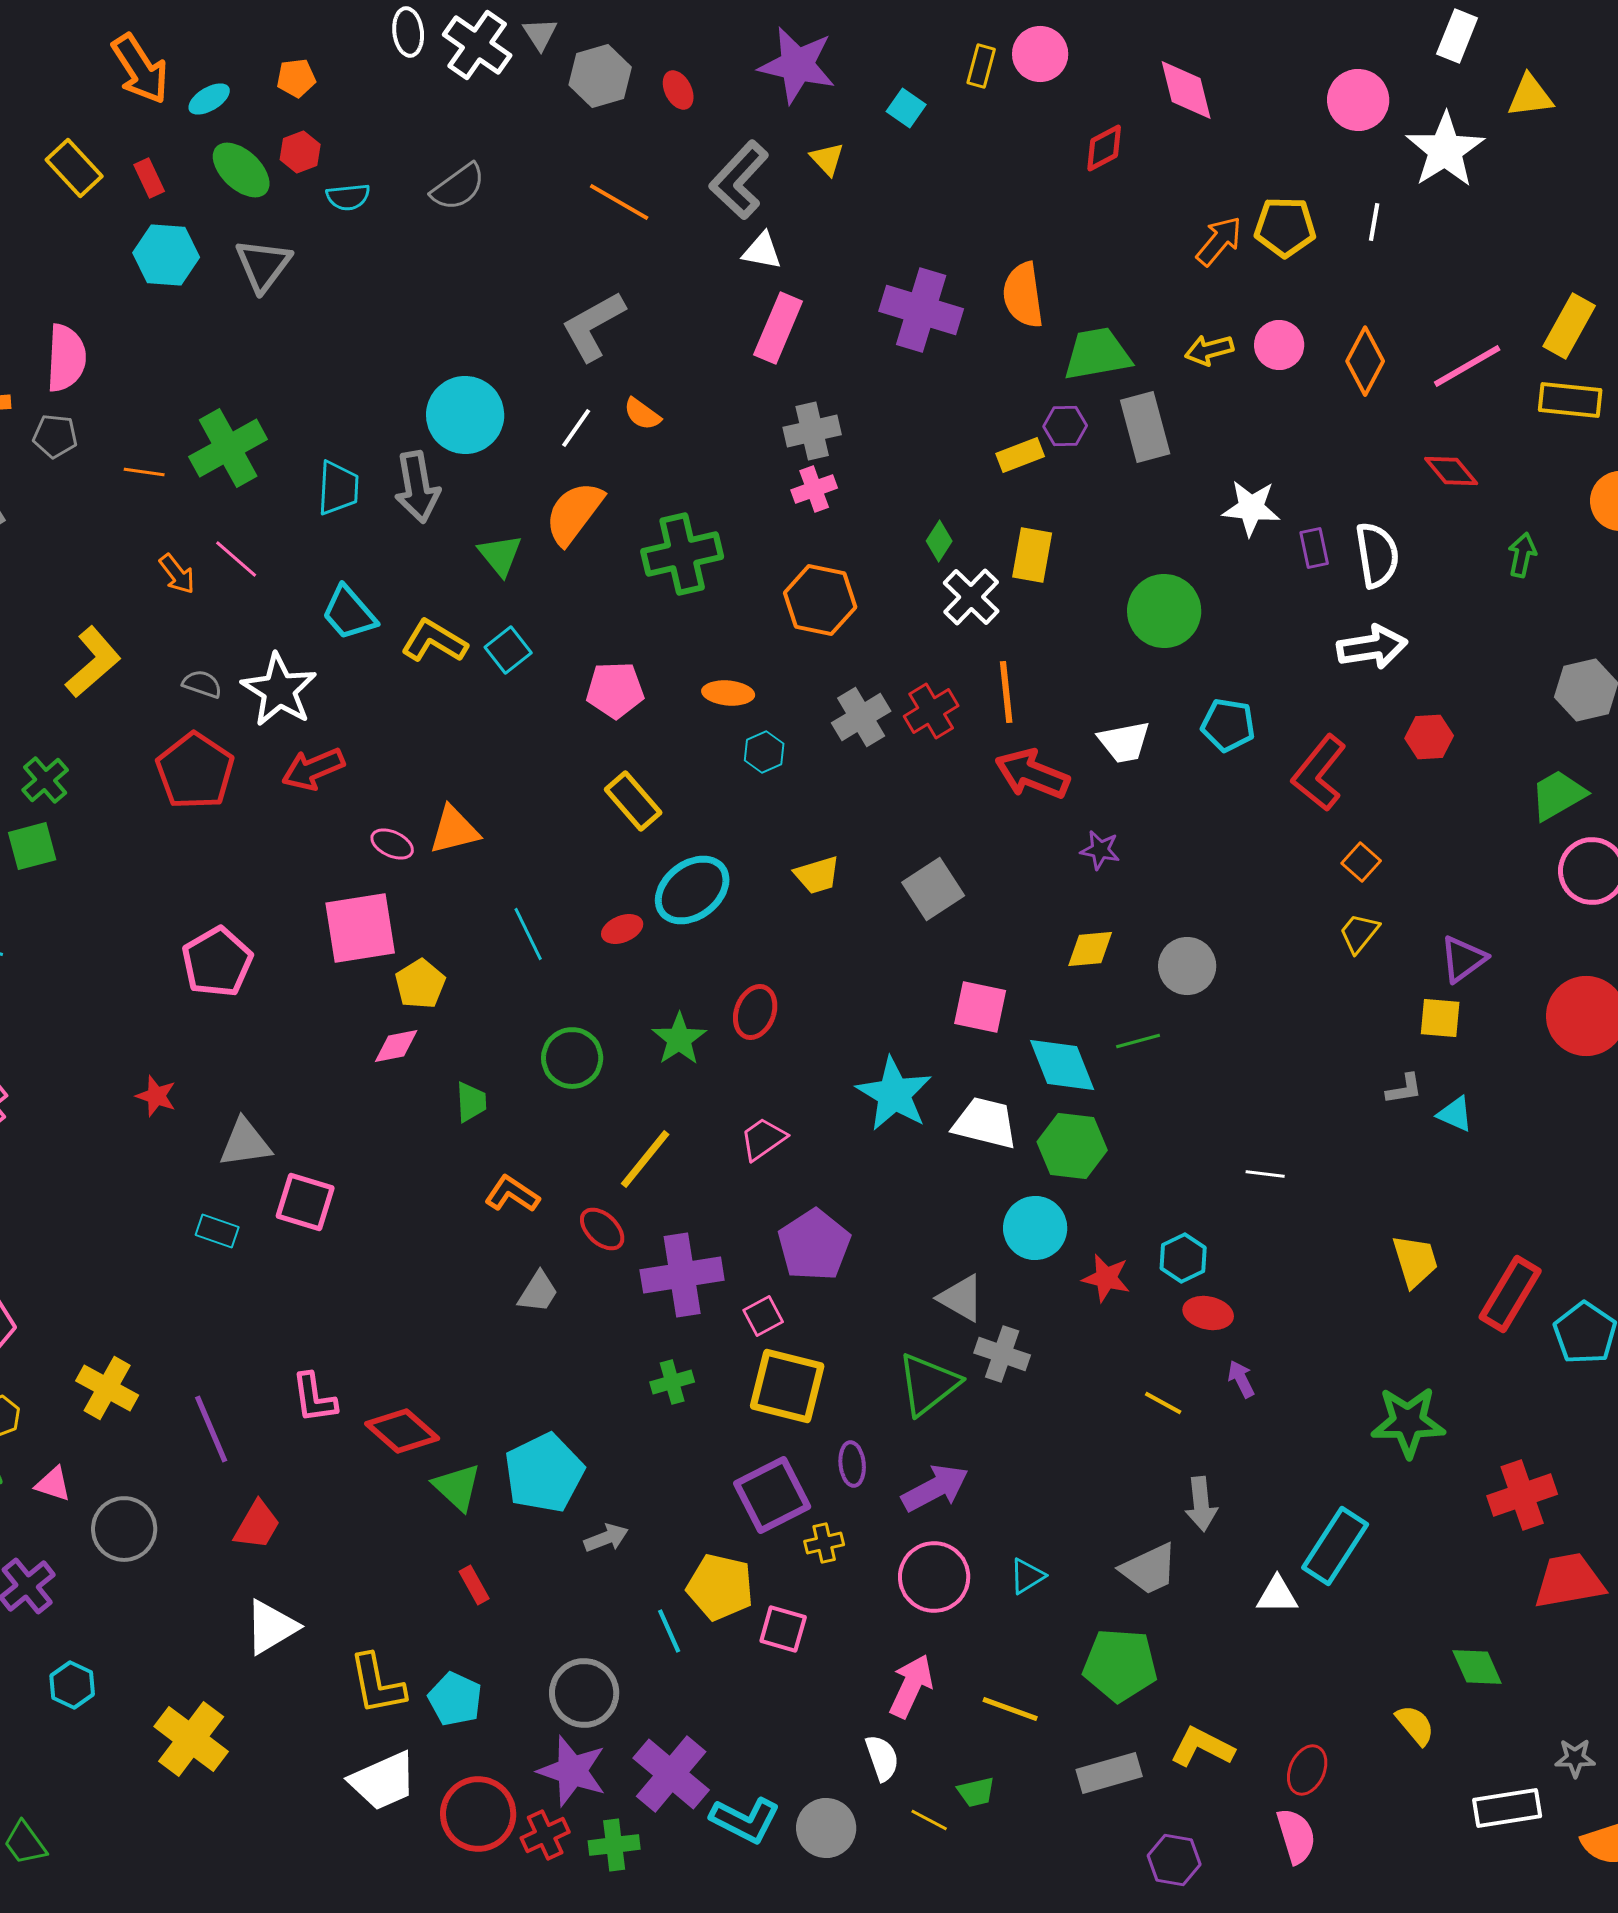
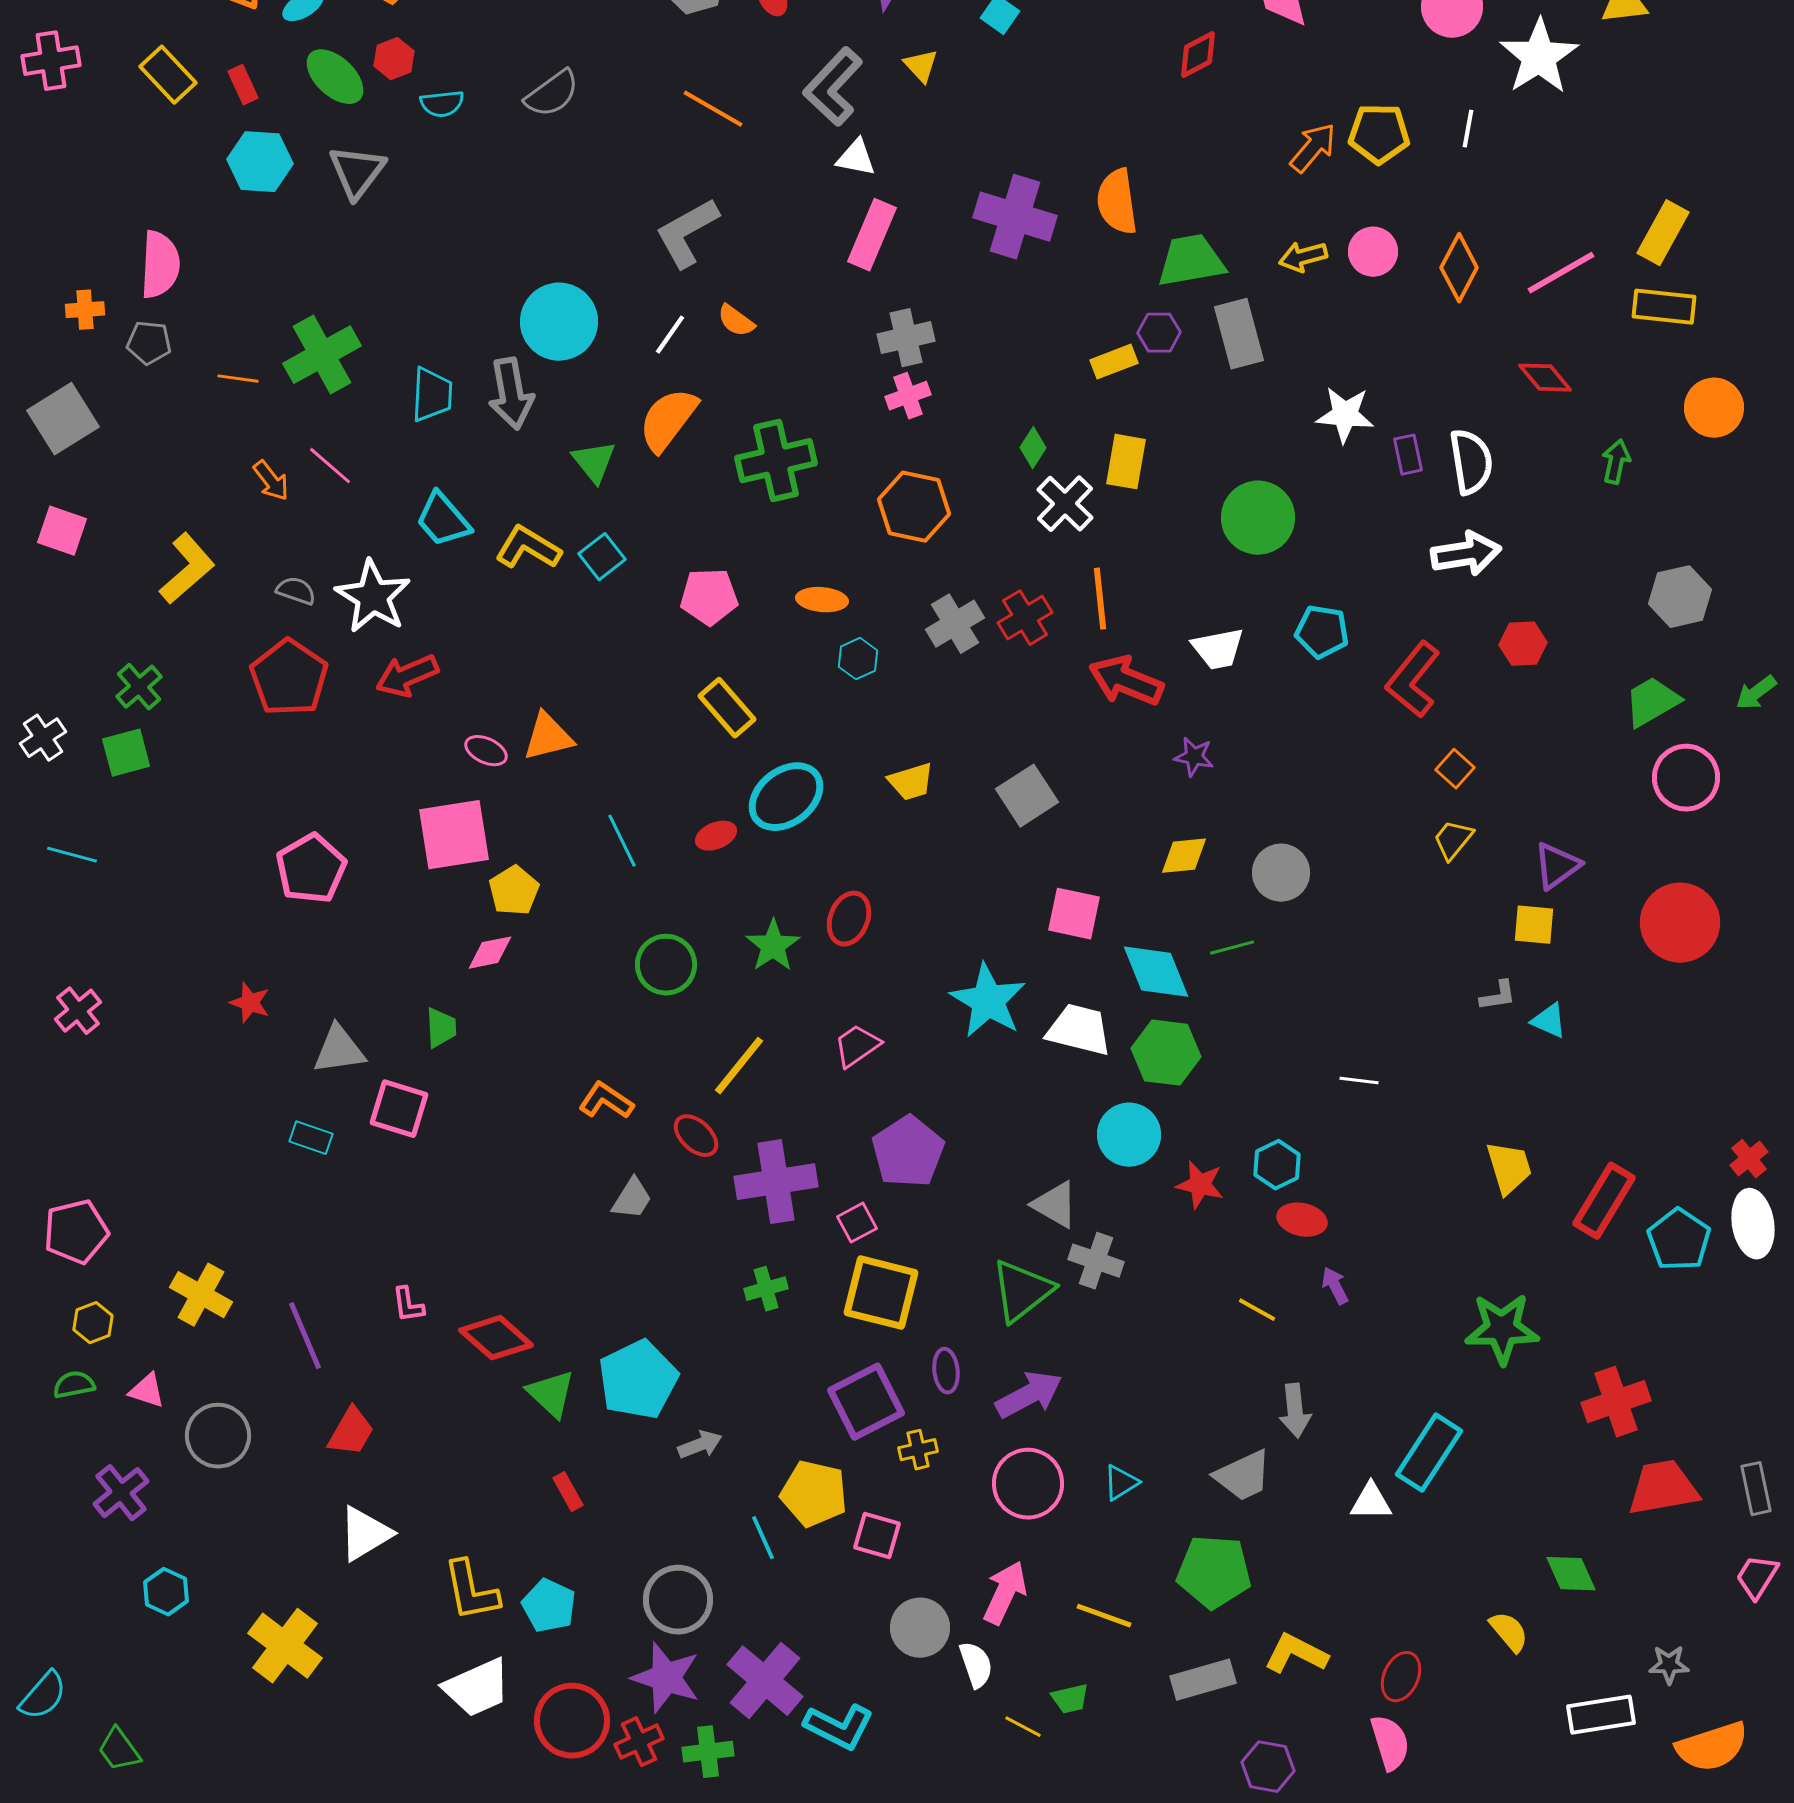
green trapezoid: (471, 1102) -> (441, 1028), moved
pink L-shape: (314, 1398) -> (408, 1305), size x0.7
gray circle: (826, 1828) -> (920, 1628), moved

